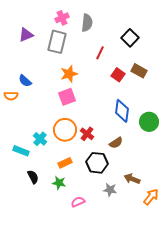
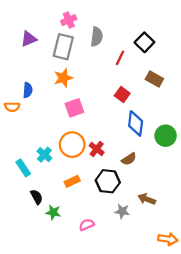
gray semicircle: (87, 23) -> (97, 37), moved
red line: (100, 53) -> (120, 58), moved
orange star: (69, 74) -> (63, 78), moved
red square: (118, 75) -> (122, 95), moved
blue semicircle: (25, 81) -> (28, 90), turned -128
cyan rectangle: (21, 151) -> (23, 168), turned 35
green star: (59, 183) -> (53, 212), moved
orange arrow: (151, 197) -> (168, 239), moved, turned 60

